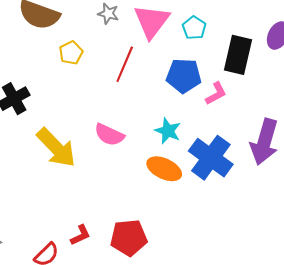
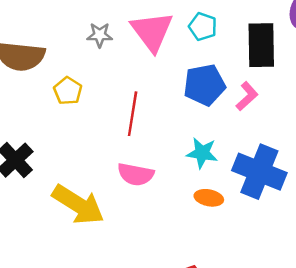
red line: (125, 64) -> (133, 114), moved
orange ellipse: (164, 169) -> (209, 198), size x0.7

